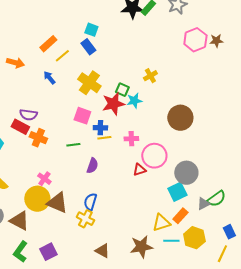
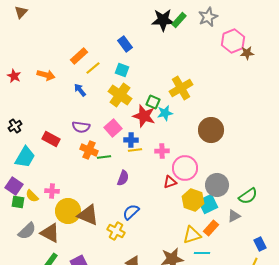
cyan square: (91, 30) -> (122, 70), moved
pink hexagon: (195, 40) -> (233, 41), moved
blue rectangle: (88, 47) -> (125, 44), moved
yellow cross: (150, 76) -> (181, 88), size x1.6
red star: (113, 104) -> (144, 116), turned 30
purple semicircle: (28, 115) -> (81, 127), moved
pink square: (82, 116) -> (113, 128), turned 30
orange cross: (38, 138) -> (89, 150), moved
pink cross: (44, 179) -> (52, 191), moved, turned -32
green semicircle: (216, 199) -> (248, 196), moved
blue semicircle: (90, 202) -> (131, 212), moved, turned 30
yellow hexagon: (194, 238) -> (193, 200), moved

